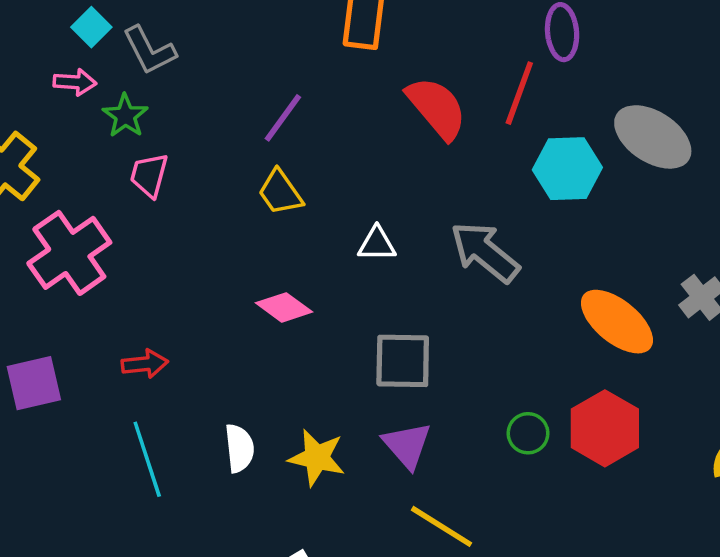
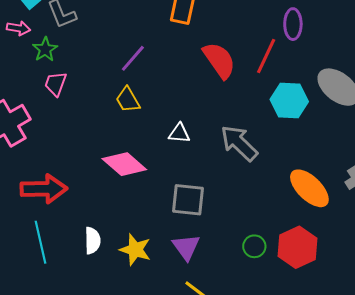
pink diamond: (284, 307) -> (124, 164), size x1.4
red arrow: (145, 364) -> (44, 189), size x1.8

